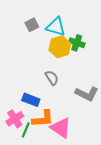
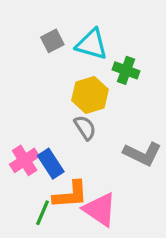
yellow hexagon: (60, 47) -> (90, 95), moved
blue rectangle: (31, 100) -> (51, 164), turned 36
pink cross: (15, 119) -> (25, 160), moved

